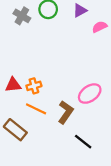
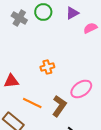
orange cross: (34, 86) -> (47, 67), moved

